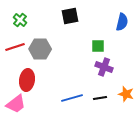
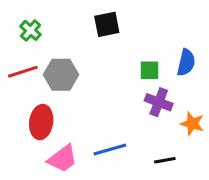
blue semicircle: (122, 22) -> (186, 63), moved
orange star: (126, 94) -> (192, 124), moved
black line: (100, 98) -> (165, 160), moved
pink trapezoid: (16, 104) -> (63, 159), moved

